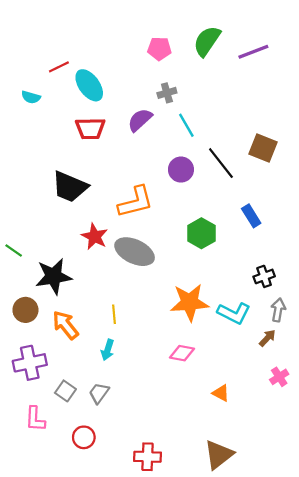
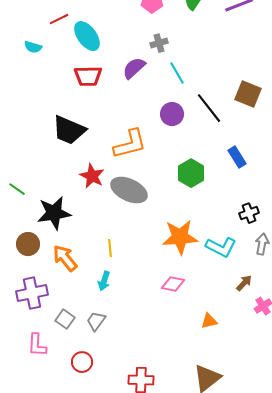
brown arrow: (267, 338) -> (244, 283), moved
orange triangle: (221, 393) -> (209, 321), turned -42

